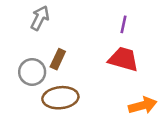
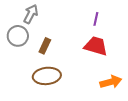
gray circle: (32, 72) -> (18, 36), moved

